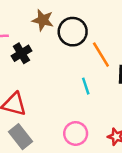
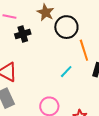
cyan line: (86, 86) -> (66, 72), turned 48

